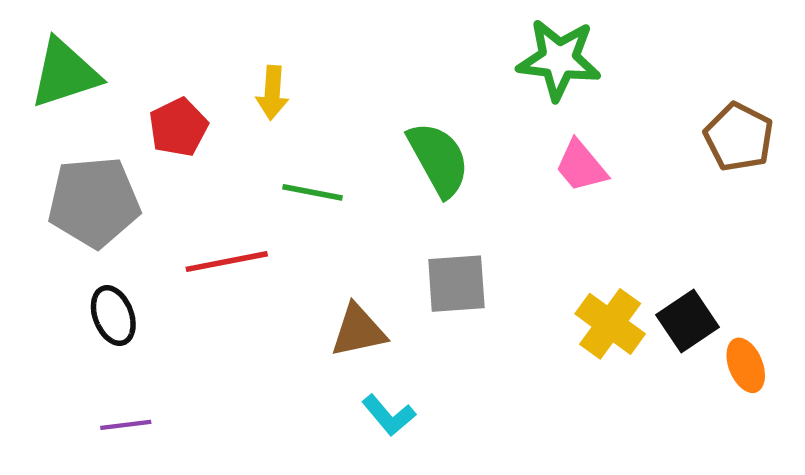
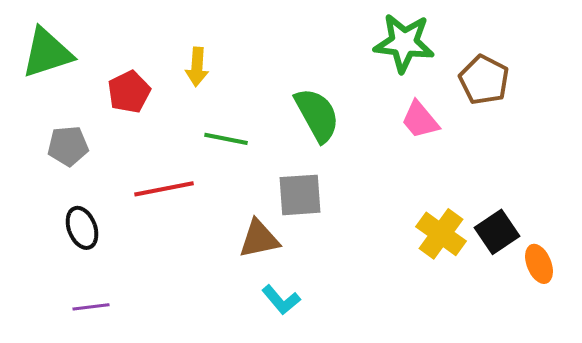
brown pentagon: (739, 137) -> (484, 80), moved
gray pentagon: (94, 202) -> (68, 146), size x0.6
gray square: (456, 284) -> (300, 195), moved

